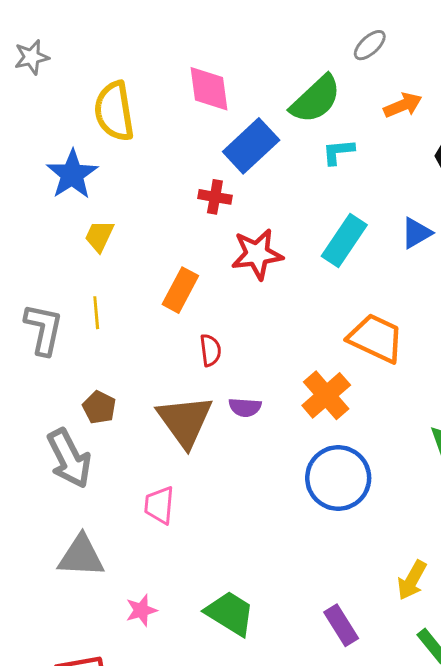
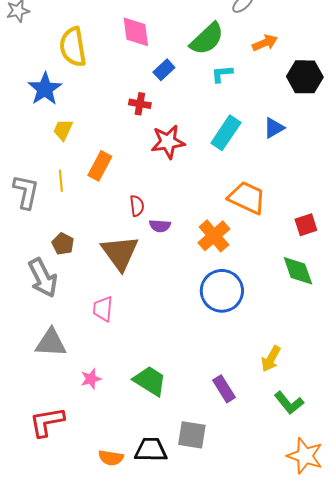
blue rectangle: (251, 146) -> (164, 70), size x0.6
orange rectangle: (180, 290) -> (100, 166), moved
purple semicircle: (245, 407) -> (160, 226), moved

